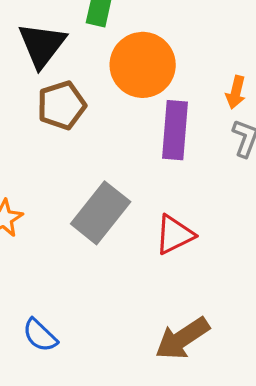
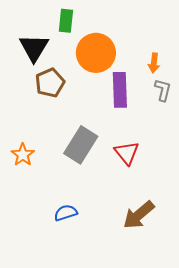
red triangle: (174, 235) -> (127, 153), turned -36
blue semicircle: (40, 335) -> (66, 213), moved, turned 125

